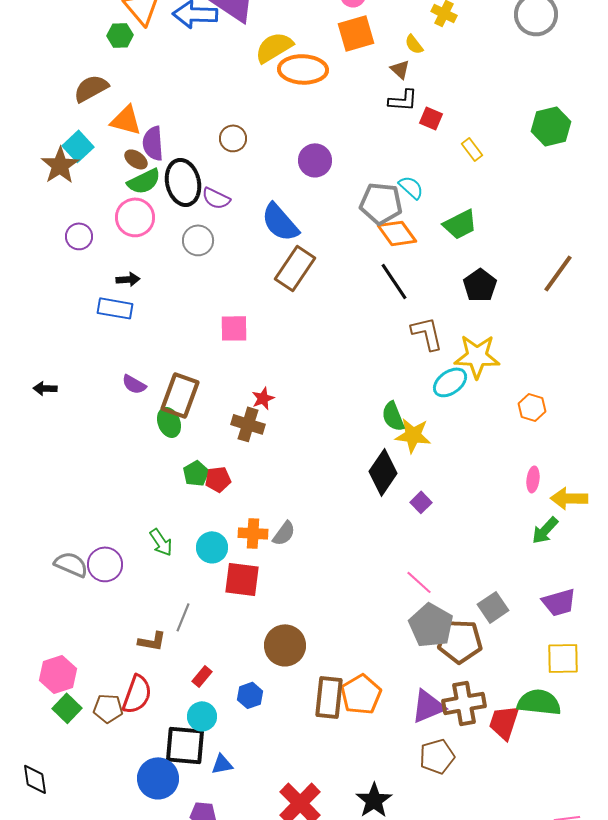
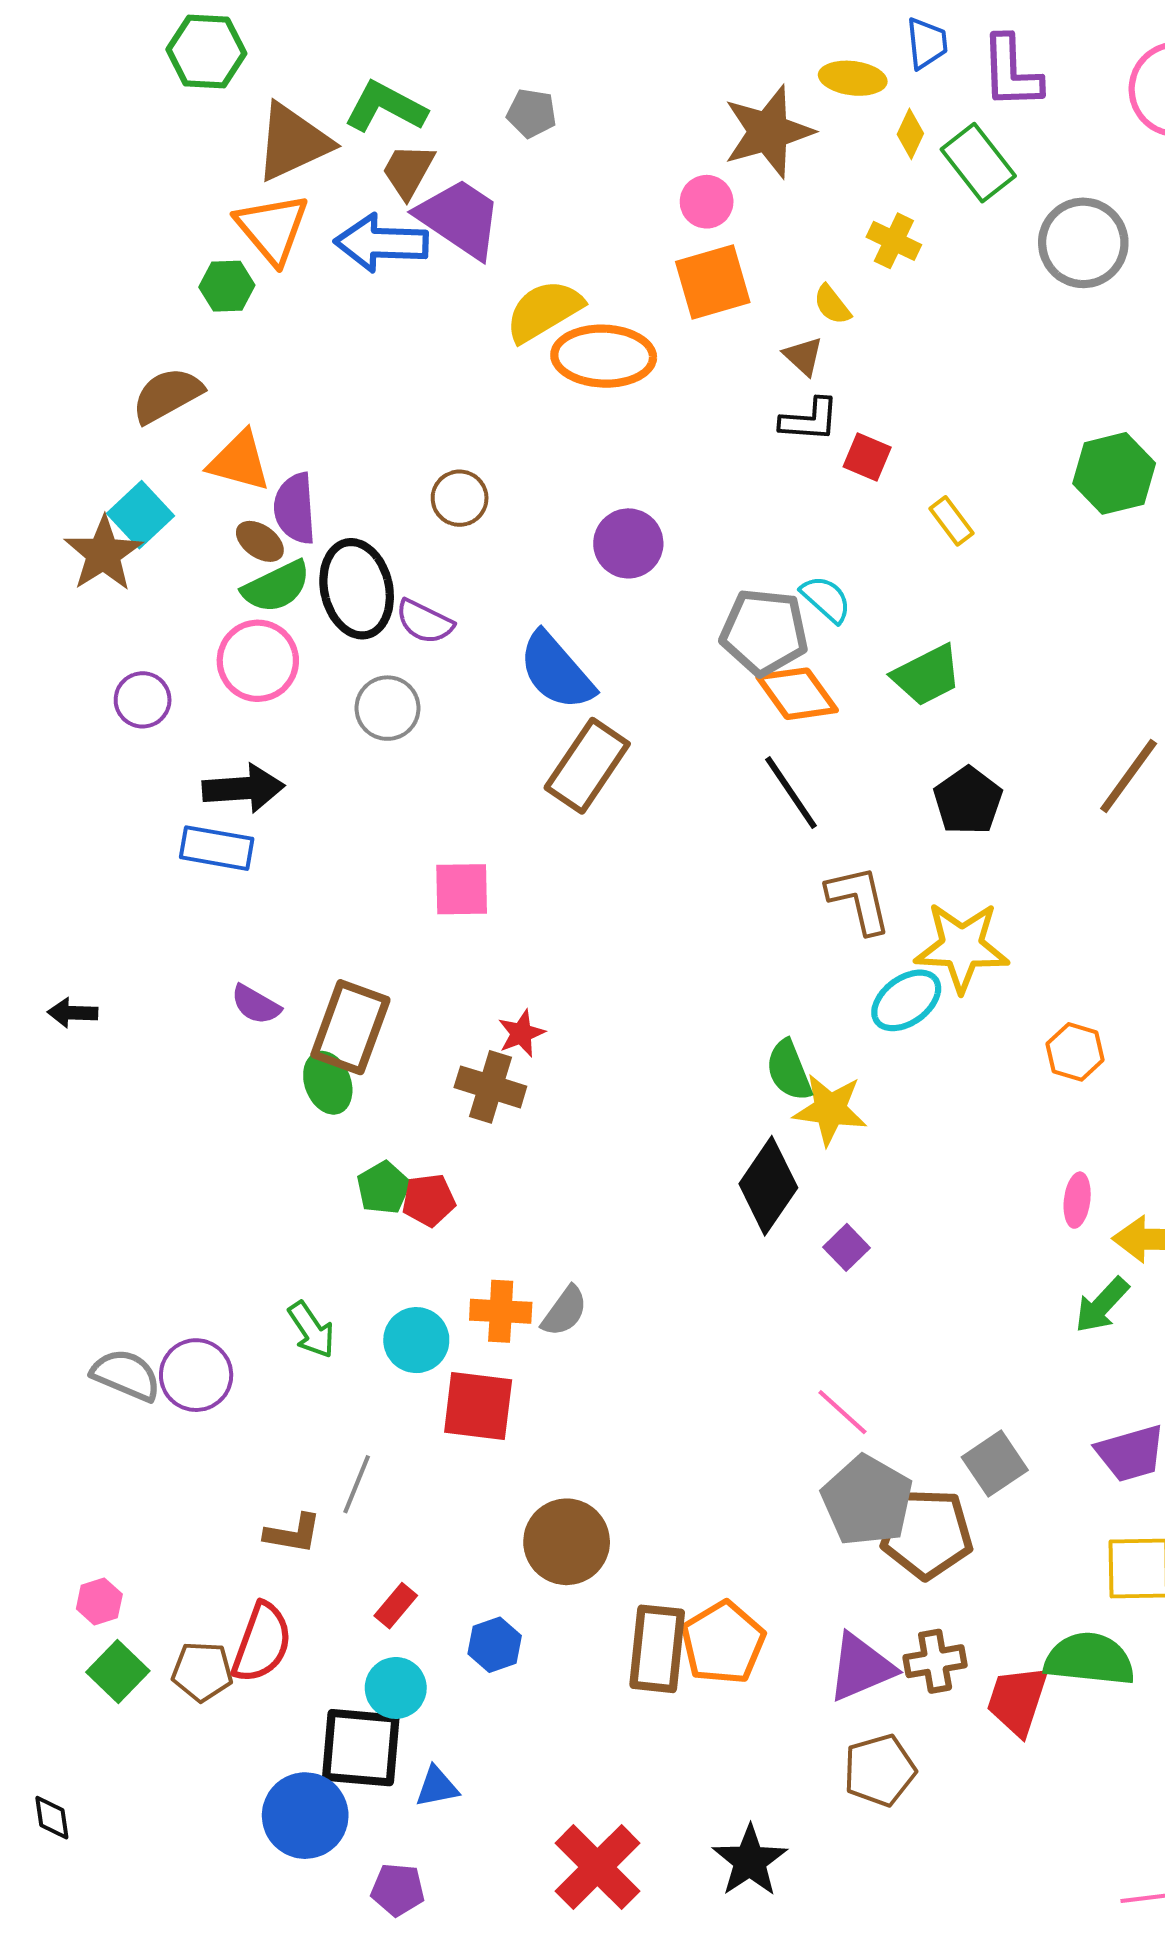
black arrow: (128, 279) -> (243, 788), size x1.6
pink hexagon: (58, 674) -> (99, 1602), size x0.6
brown cross: (464, 703) -> (935, 1661), size x0.7
black diamond: (35, 779) -> (52, 1818), size x0.7

